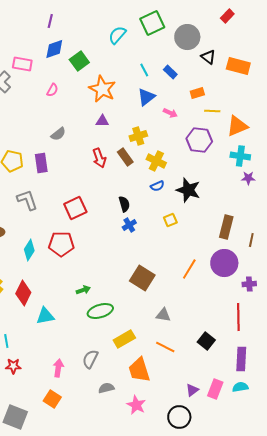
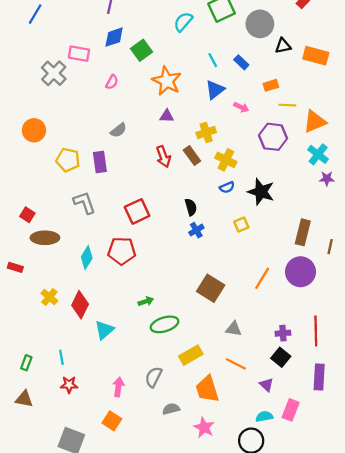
black triangle: (208, 57) -> (283, 46), turned -49
cyan cross: (240, 156) -> (318, 154), turned 30
purple cross: (249, 284) -> (283, 333), moved
cyan triangle: (45, 316) -> (104, 330), turned -30
cyan semicircle: (240, 387) -> (264, 417), moved
purple triangle: (192, 390) -> (266, 385), moved, turned -40

